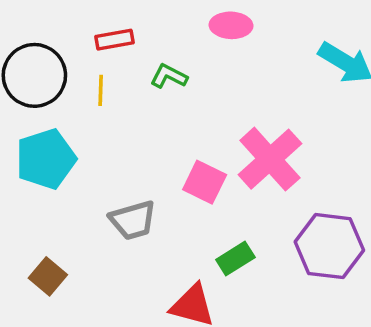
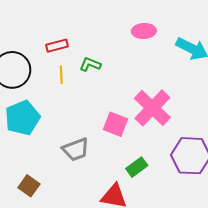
pink ellipse: (231, 25) -> (144, 31), moved
yellow line: (101, 90) -> (61, 75), moved

